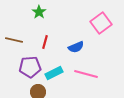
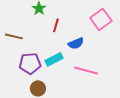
red line: (45, 42) -> (56, 25), moved
cyan rectangle: (54, 73) -> (54, 59), moved

